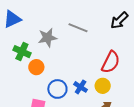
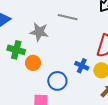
gray star: (48, 38) -> (39, 32), turned 30
blue cross: (81, 87) -> (82, 66), moved

